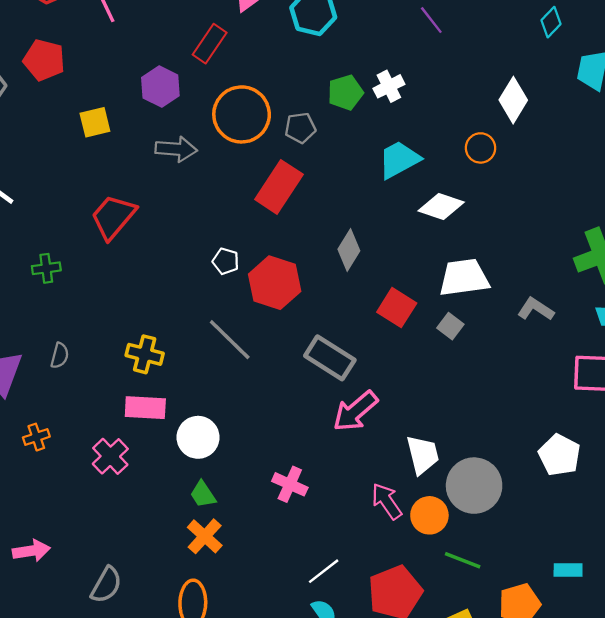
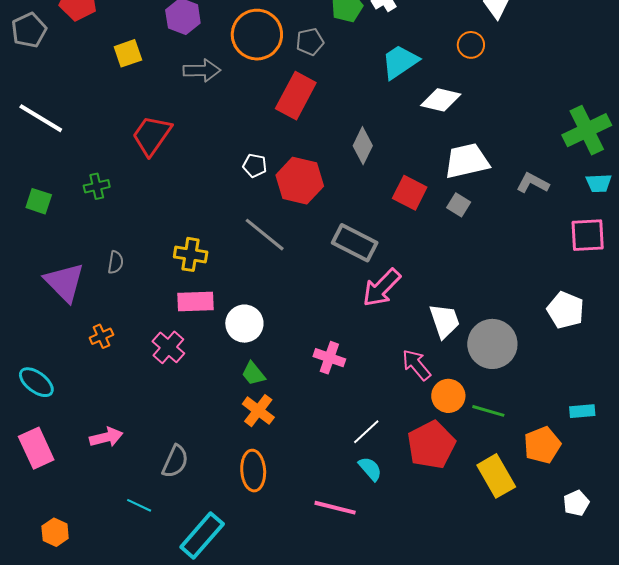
orange circle: (429, 515) -> (448, 396), moved

